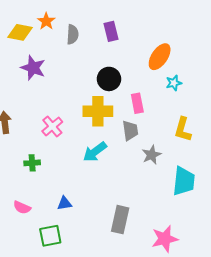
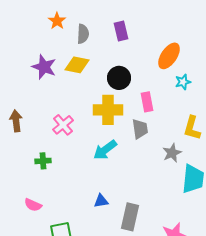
yellow diamond: (20, 32) -> (77, 65), moved
gray star: (151, 155) -> (172, 153), moved
blue triangle: (64, 203) -> (101, 201), moved

